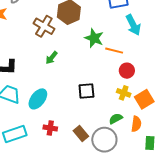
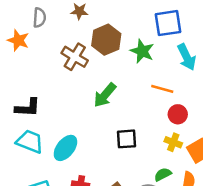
green star: (94, 38) -> (142, 51), moved
green arrow: (52, 58) -> (105, 95), moved, size x1.5

